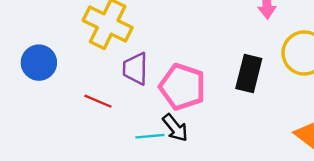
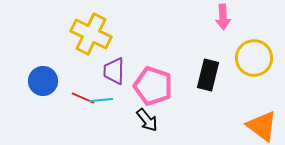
blue circle: (39, 63) -> (43, 81), moved
cyan line: (150, 136) -> (101, 100), moved

